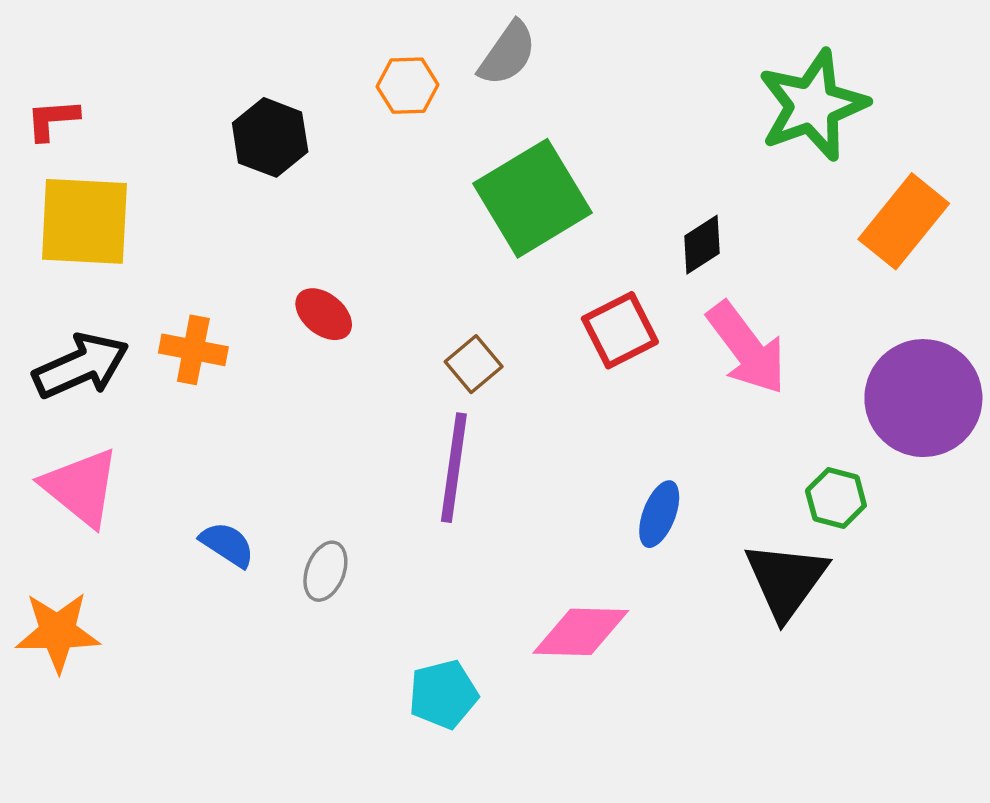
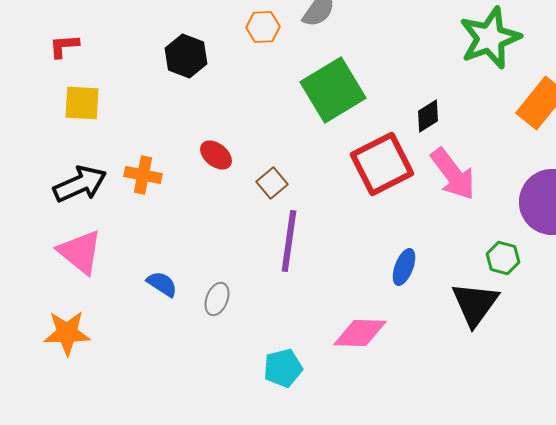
yellow square: (84, 221) -> (82, 103), size x0.7
red square: (620, 330) -> (382, 164), size x1.5
brown square: (474, 364) -> (272, 183), moved

